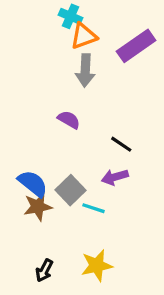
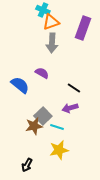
purple rectangle: (136, 46) -> (83, 28), turned -35
blue semicircle: (33, 184) -> (20, 85), moved
brown star: (38, 207) -> (34, 126), moved
yellow star: (97, 266) -> (59, 150), moved

